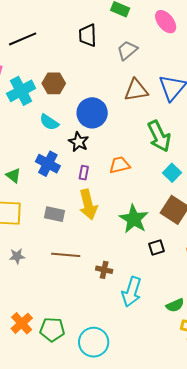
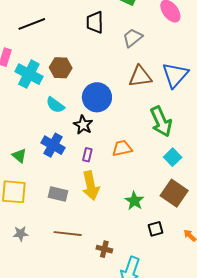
cyan cross: (21, 91) -> (29, 74), turned -36
green star: (134, 219) -> (134, 201), size x0.7

